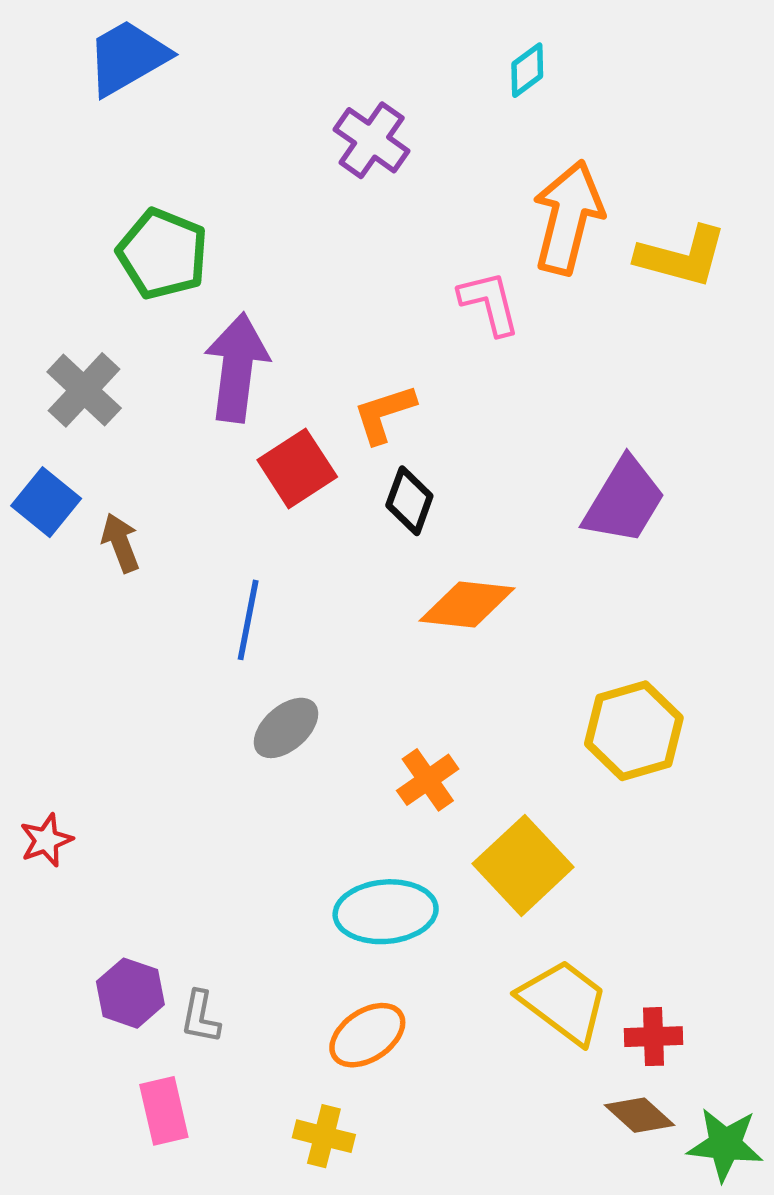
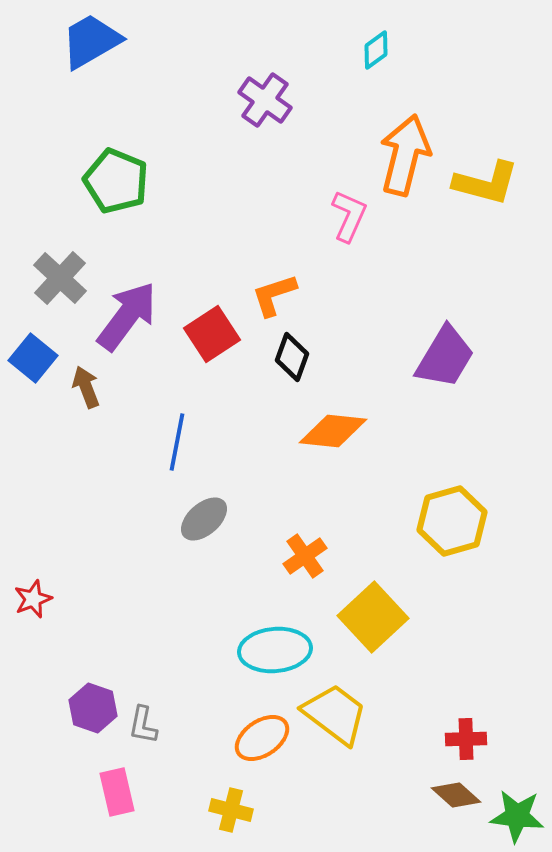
pink L-shape: (489, 303) -> (349, 216), turned 38
purple arrow: (237, 367) -> (127, 316), moved, turned 30
yellow trapezoid: (564, 1001) -> (335, 714), moved

